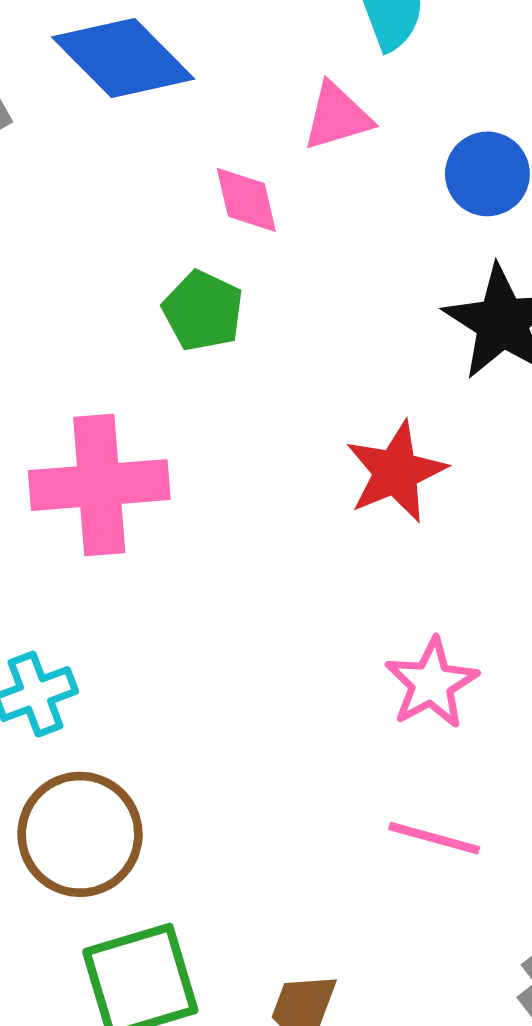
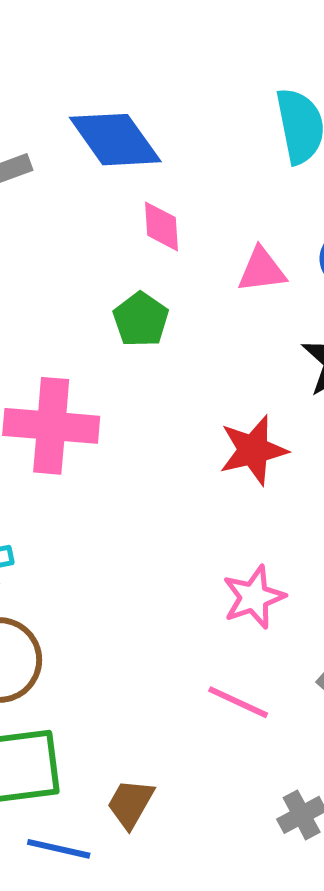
pink triangle: (337, 116) -> (262, 270), moved
pink diamond: (246, 200) -> (162, 226), moved

